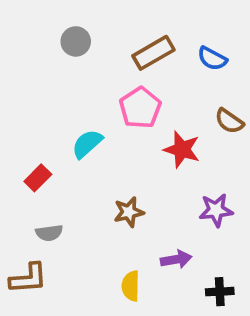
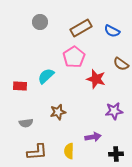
red rectangle: (38, 178) -> (20, 86), moved, turned 48
brown star: (129, 212) -> (58, 112), moved
brown L-shape: (28, 278) -> (37, 152), moved

